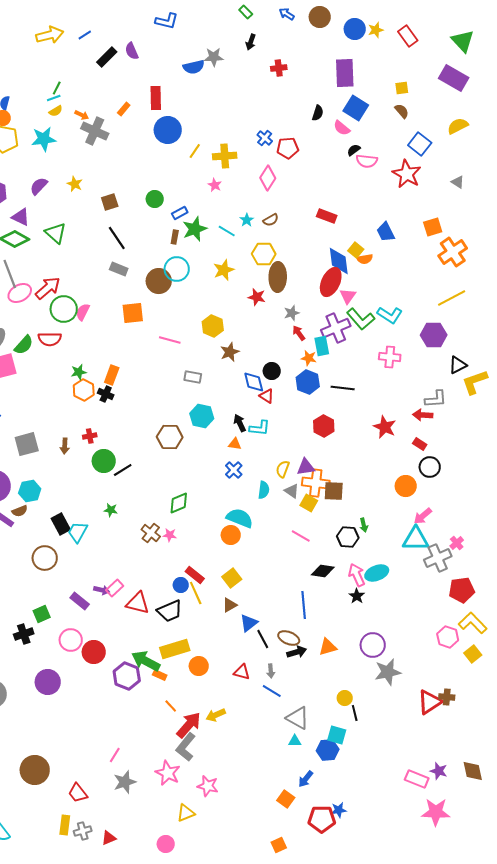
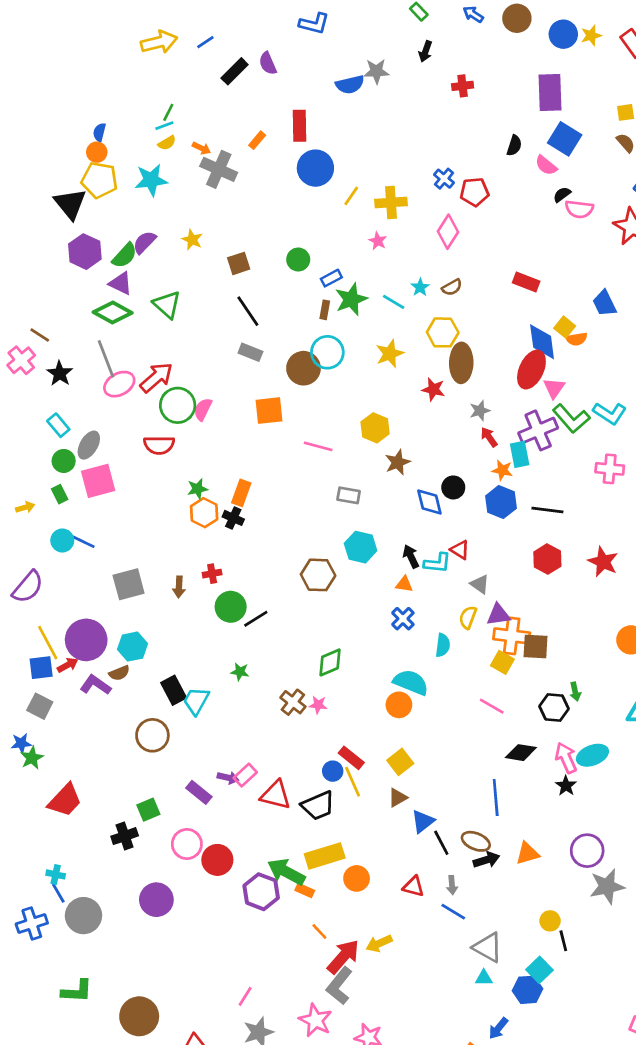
green semicircle: (24, 345) -> (125, 256), moved
red triangle: (267, 396) -> (460, 550), moved
red hexagon: (324, 426) -> (547, 559), moved
gray triangle: (292, 491) -> (480, 584), moved
cyan square: (337, 735) -> (539, 970), turned 30

